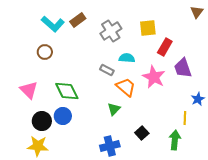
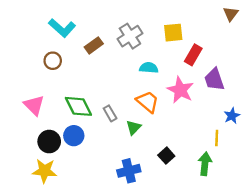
brown rectangle: (78, 20) -> (94, 45), moved
gray rectangle: (107, 70) -> (110, 113), moved, turned 32

